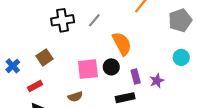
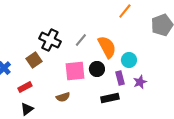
black cross: (63, 20) -> (50, 40), moved, turned 35
gray line: (94, 20) -> (81, 40), moved
cyan circle: (181, 57) -> (129, 60), moved

